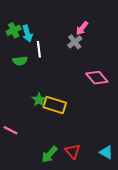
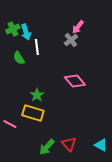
green semicircle: (20, 61) -> (19, 58), turned 64
pink diamond: (97, 78) -> (75, 81), moved
yellow rectangle: (55, 105) -> (33, 113), moved

